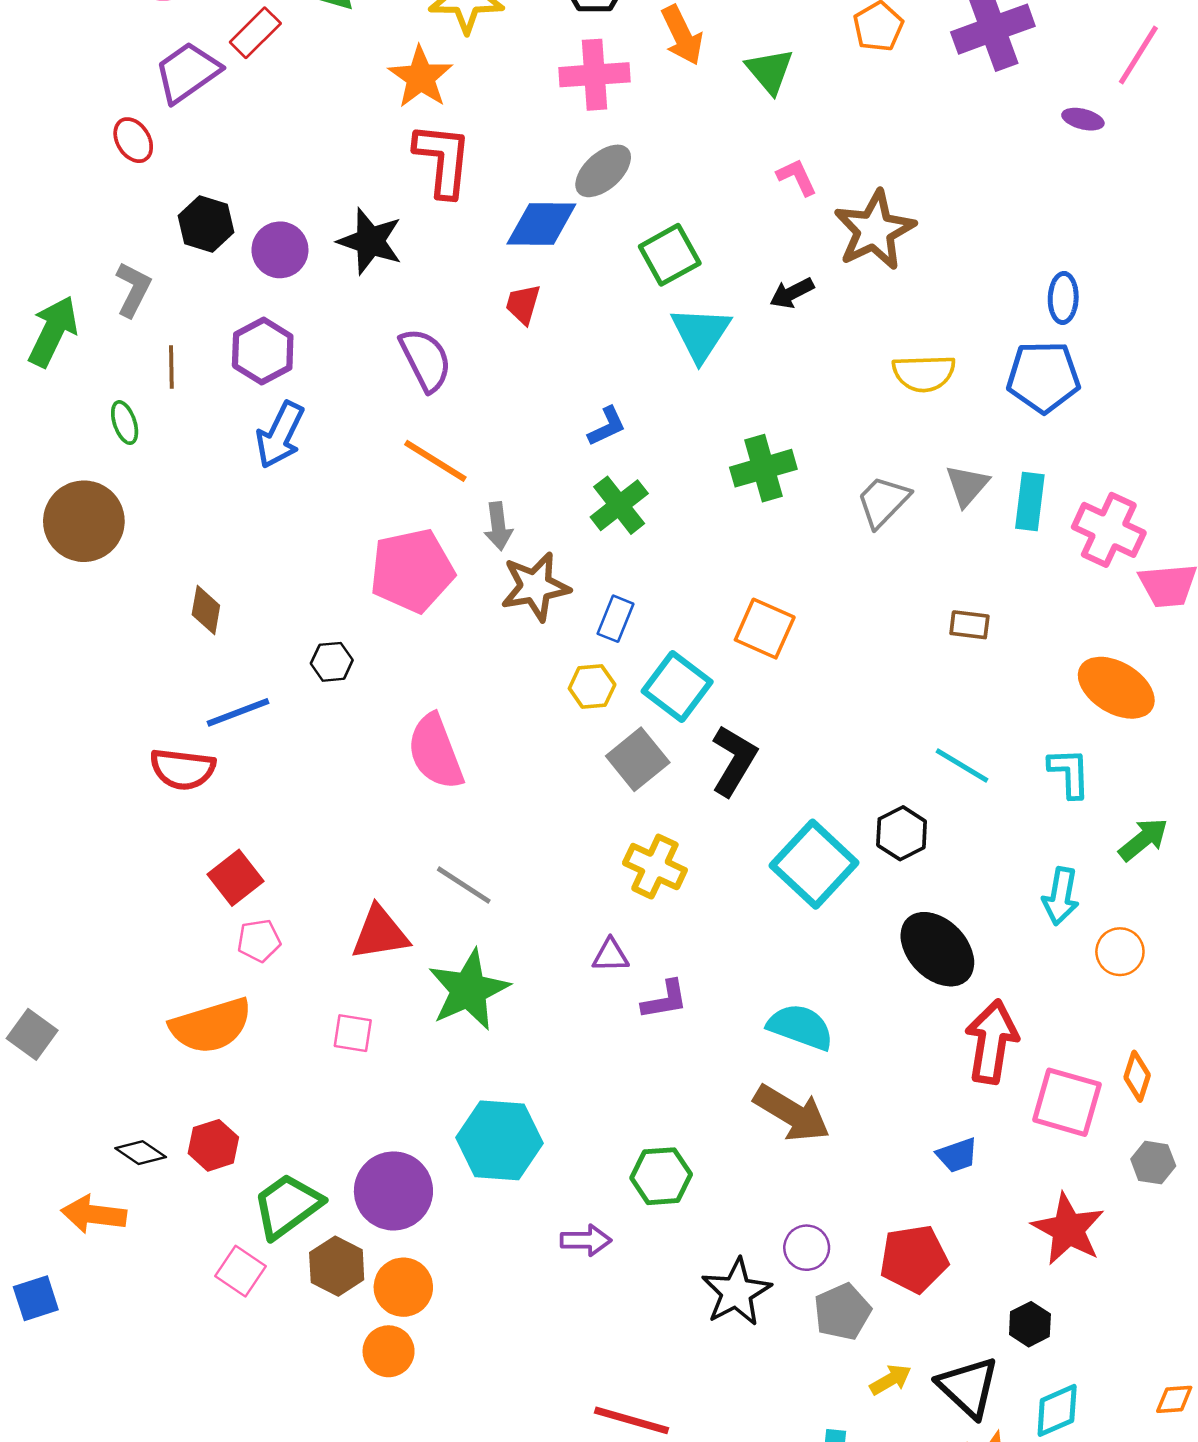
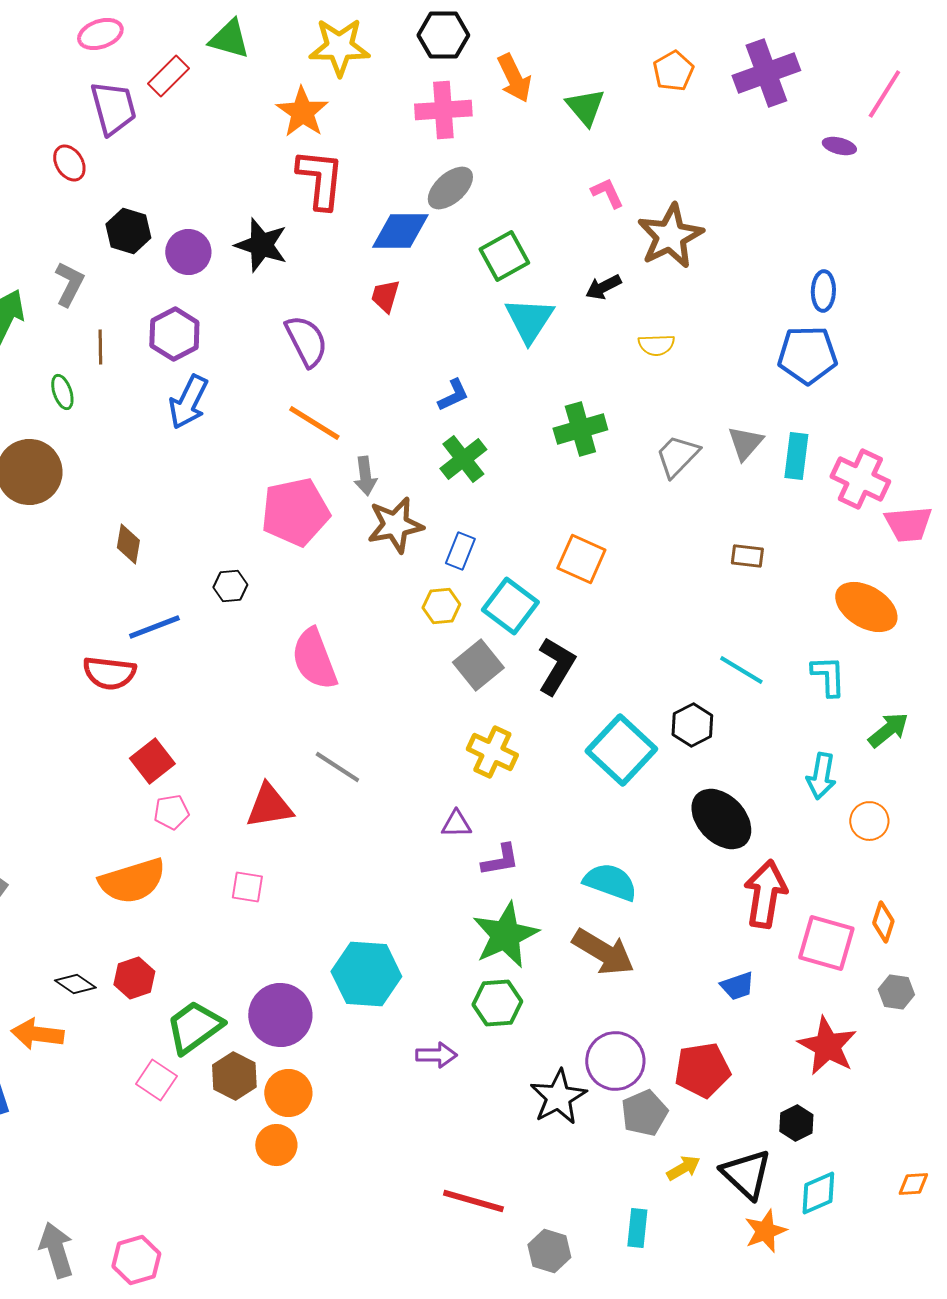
purple trapezoid: (187, 72) -> (113, 108), turned 110
yellow semicircle: (924, 373) -> (656, 345), moved, size x0.7
green star: (469, 990) -> (505, 935), moved
purple circle: (807, 1248) -> (615, 1061), size x1.6

